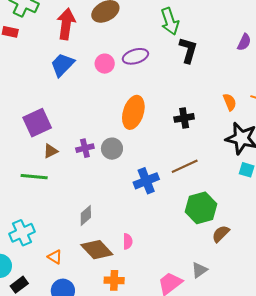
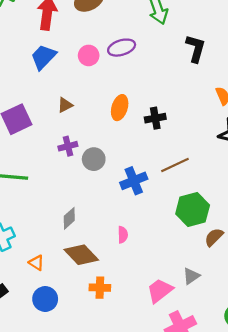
black L-shape: (188, 50) -> (196, 49), moved
orange ellipse: (133, 112) -> (120, 108), size x0.7
black cross: (184, 118) -> (155, 118), moved
gray circle: (112, 149) -> (94, 159), moved
brown triangle: (51, 151) -> (65, 105), moved
pink semicircle: (128, 241) -> (123, 235), moved

